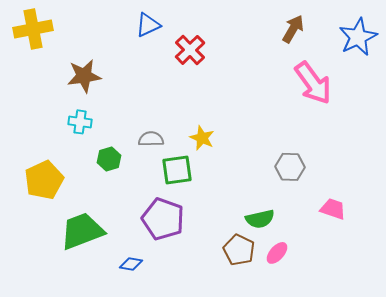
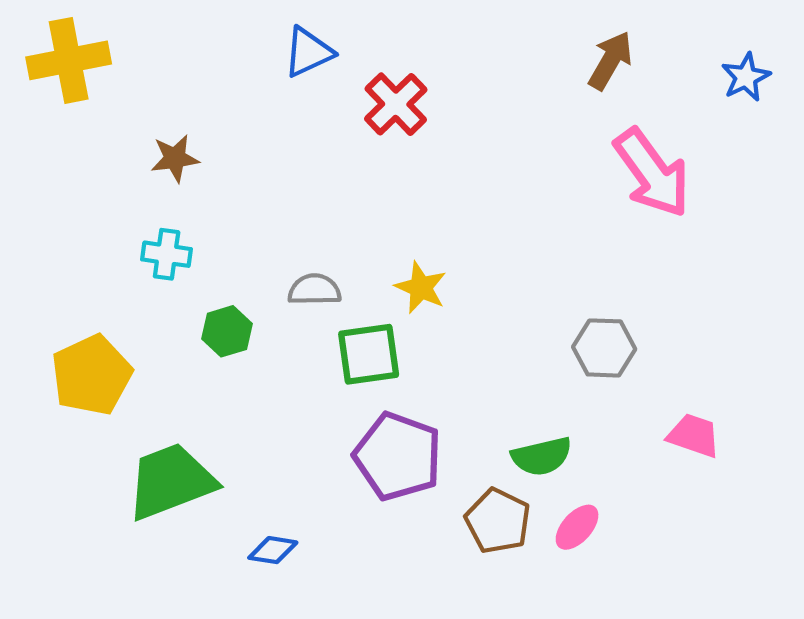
blue star: (358, 37) -> (746, 77), size x0.6
brown star: (84, 76) -> (175, 158), size x0.7
purple pentagon: (163, 219) -> (398, 456), moved

